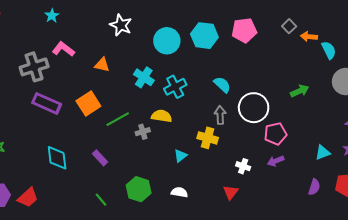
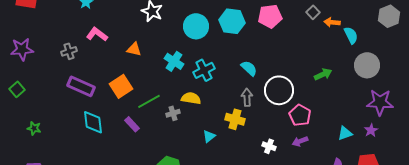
gray cross: (34, 67) -> (69, 51), size x0.6
pink pentagon: (276, 134) -> (300, 115), turned -30
cyan diamond: (57, 158) -> (93, 122), moved
purple rectangle: (100, 158) -> (132, 124), moved

